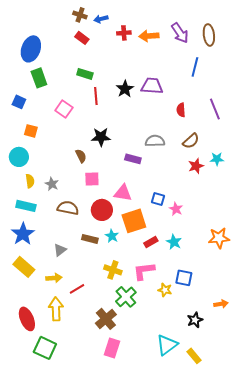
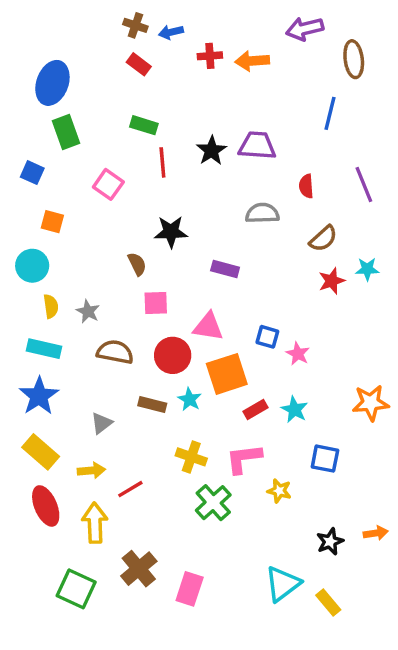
purple arrow: (180, 33) -> (305, 29), moved, turned 110
gray semicircle: (155, 141) -> (262, 213), moved
blue square: (184, 278) -> (325, 459), moved
orange arrow: (221, 304) -> (376, 533), moved
red ellipse: (27, 319) -> (46, 506), moved
brown cross: (106, 319) -> (139, 569), moved

